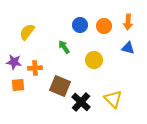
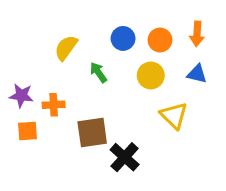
yellow semicircle: (27, 32) -> (66, 48), moved
yellow circle: (94, 60) -> (151, 75), moved
brown square: (60, 86) -> (92, 132), turned -30
yellow triangle: (113, 99) -> (174, 116), moved

